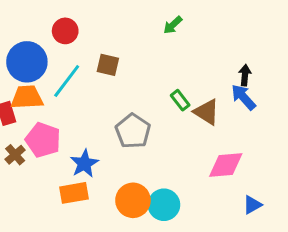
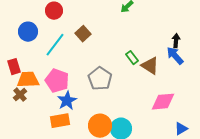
blue circle: (27, 62) -> (28, 32), size x0.7
brown square: (108, 65) -> (83, 34), turned 35
orange trapezoid: (27, 97) -> (28, 80), moved
pink pentagon: (43, 140) -> (57, 81), moved

